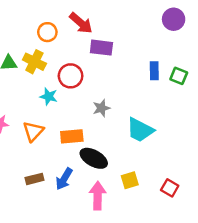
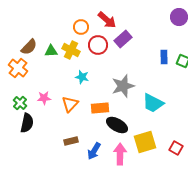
purple rectangle: (101, 48) -> (123, 39), turned -48
red circle: (71, 76) -> (98, 45), moved
gray star: (101, 108) -> (123, 86), size x1.6
blue arrow: (64, 179) -> (94, 151), moved
yellow square: (130, 180) -> (145, 142), size x1.6

